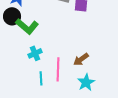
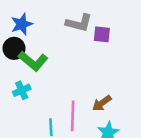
cyan cross: (35, 53) -> (22, 90), moved

